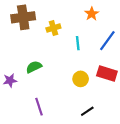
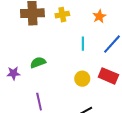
yellow cross: (53, 28) -> (62, 15), moved

